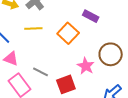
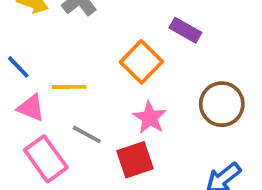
yellow line: (33, 28) -> (69, 87), moved
pink star: (86, 66) -> (150, 118), moved

